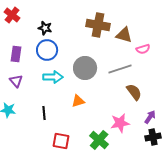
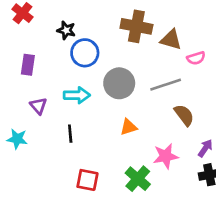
blue circle: (47, 50) -> (85, 53), moved
purple triangle: (16, 81) -> (38, 106), moved
orange triangle: (78, 101) -> (128, 127), moved
black line: (44, 113) -> (70, 134), moved

